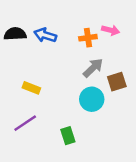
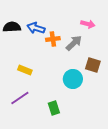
orange cross: (88, 38) -> (53, 39), moved
gray arrow: (93, 68) -> (74, 43), moved
brown square: (117, 82) -> (93, 65), turned 35

